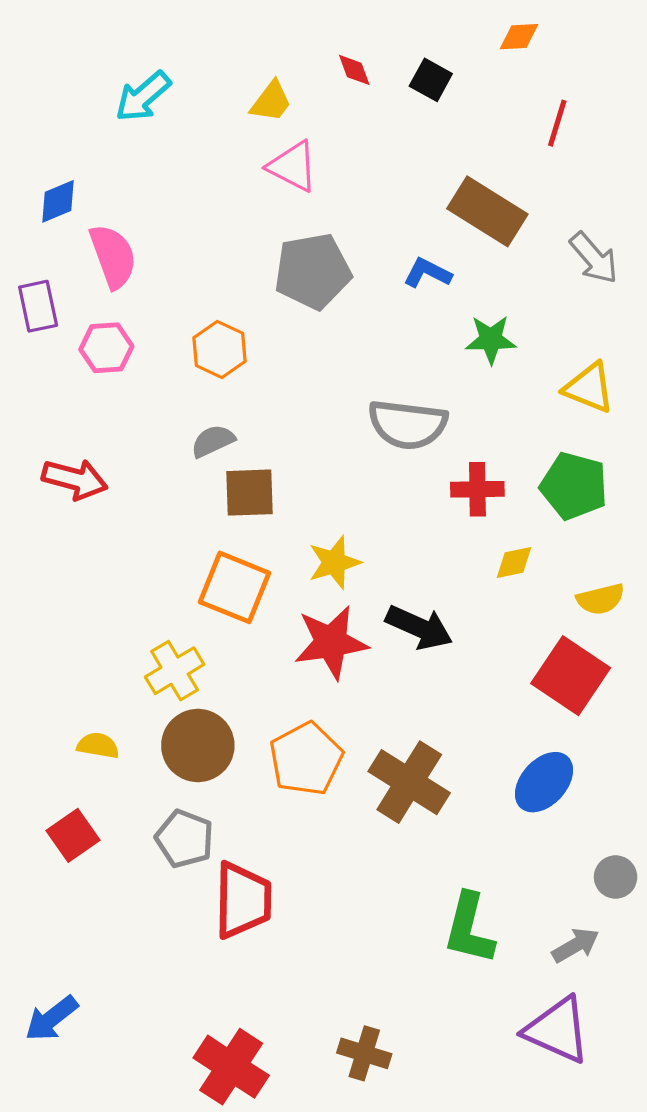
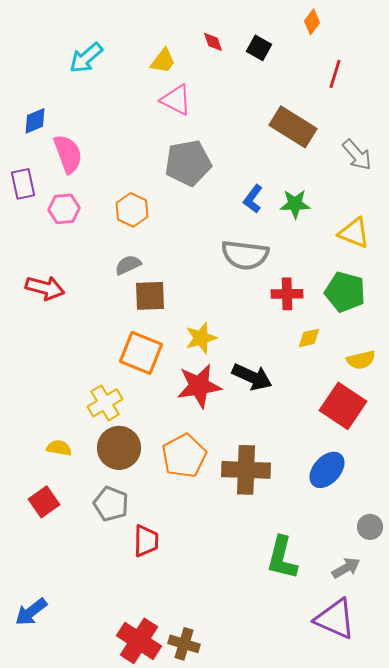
orange diamond: (519, 37) -> (312, 22), turned -50
blue L-shape: (428, 273) -> (253, 199), moved, turned -80
brown cross: (409, 782) -> (246, 470), turned -30
red trapezoid: (243, 900) -> (146, 541), size x0.7
brown cross: (364, 1053) -> (184, 644), moved

